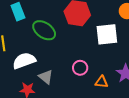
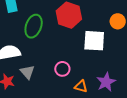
green ellipse: (44, 30) -> (34, 26), turned 65

